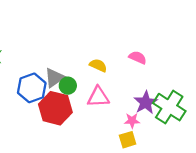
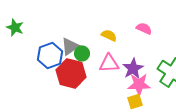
purple star: (146, 103) -> (133, 68), moved
pink star: (132, 121) -> (139, 84), size x1.6

